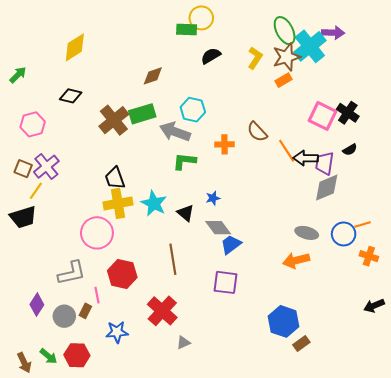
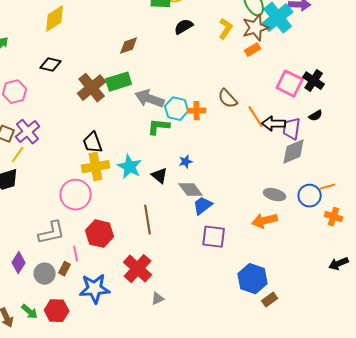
cyan hexagon: (193, 110) -> (177, 109), moved
purple square: (226, 282) -> (214, 237), moved
blue star: (117, 332) -> (95, 289), size x1.4

